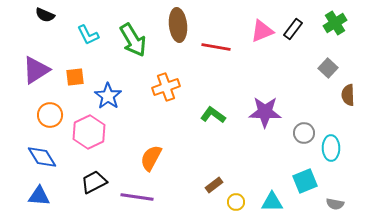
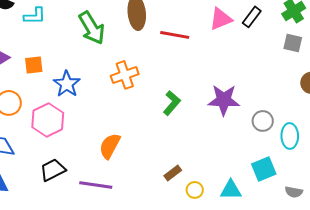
cyan L-shape: (88, 35) -> (35, 16), moved, turned -65
gray square: (328, 68) -> (293, 43), moved, turned -30
green L-shape: (213, 115) -> (172, 103), turned 95

